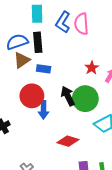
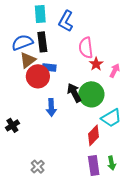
pink semicircle: (81, 24) -> (86, 48), moved
red circle: (32, 96) -> (38, 76), moved
red diamond: (68, 141) -> (93, 135), moved, turned -60

